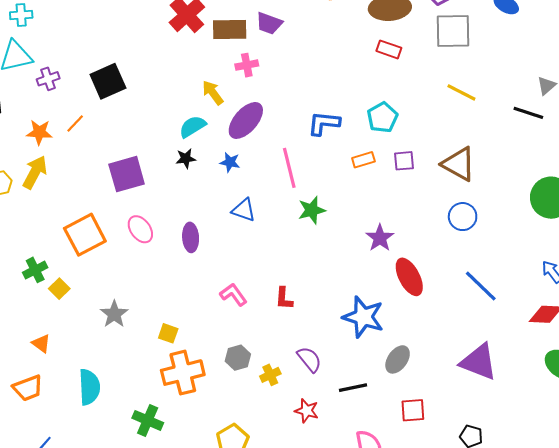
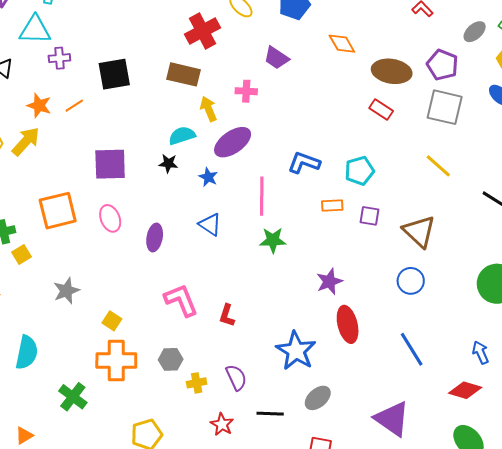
brown rectangle: (230, 29) -> (184, 74), moved
pink L-shape: (233, 295) -> (181, 300), size x1.4

